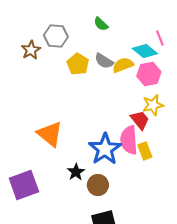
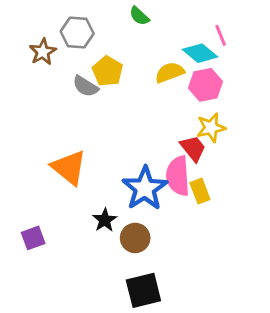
gray semicircle: (104, 61) -> (85, 86), moved
purple square: (24, 185) -> (33, 238), size x0.6

